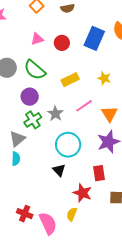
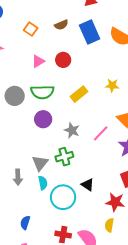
blue rectangle: (94, 38) -> (90, 32), moved, turned -35
green semicircle: (35, 70) -> (42, 92), turned -30
pink line: (84, 106) -> (101, 133), moved
green cross: (33, 120) -> (64, 157), moved, turned 30
cyan circle: (68, 145) -> (63, 197), moved

